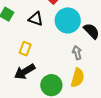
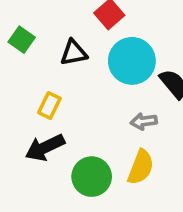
black triangle: (36, 19) -> (74, 53), turned -35
gray arrow: (77, 53) -> (144, 121), turned -88

